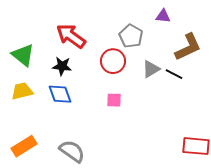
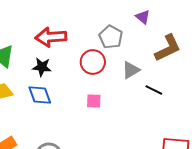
purple triangle: (163, 16) -> (143, 17), turned 35
red arrow: (71, 36) -> (51, 37), turned -40
black line: (174, 74) -> (154, 90), moved

